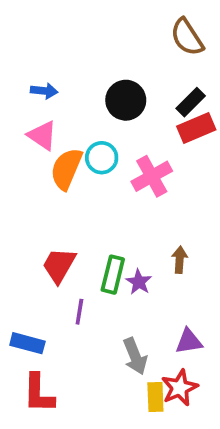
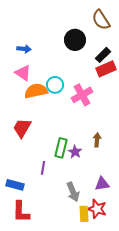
black circle: (126, 100) -> (75, 40), moved
orange semicircle: (66, 169) -> (36, 91), turned 55
red trapezoid: (59, 265) -> (22, 128), moved
red star: (180, 388) -> (97, 209), turned -30

